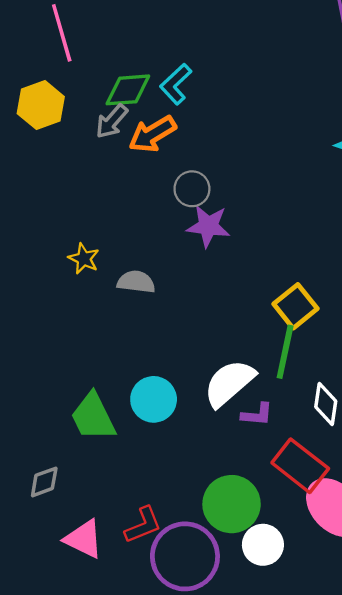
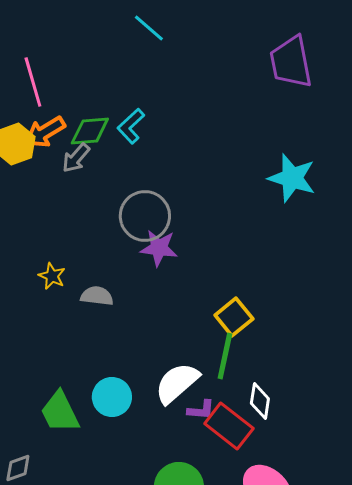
orange arrow: (152, 134) -> (45, 132), moved
gray circle: (192, 189) -> (145, 216), size x1.6
red rectangle: (300, 466) -> (229, 426), moved

